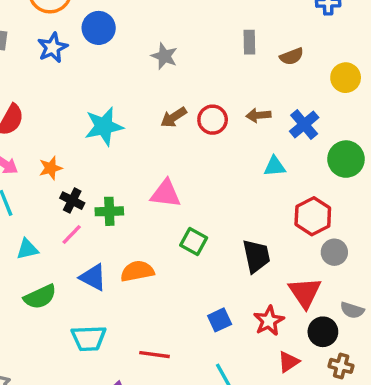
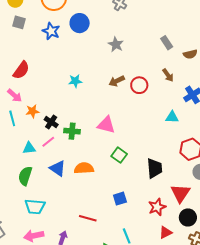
gray rectangle: (249, 42) -> (167, 43), turned -40
blue star: (53, 48) -> (51, 31), turned -30
brown arrow: (258, 115) -> (168, 75), moved, turned -128
cyan star: (104, 126) -> (75, 81), size x0.6
orange star: (51, 168) -> (32, 111), moved
cyan triangle: (27, 249) -> (29, 148), moved
green semicircle: (40, 297) -> (25, 176), turned 126
blue square: (220, 320) -> (120, 199), moved
cyan trapezoid: (89, 338) -> (35, 207), moved

